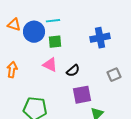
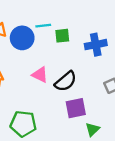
green square: (55, 42) -> (62, 36), moved
black semicircle: (73, 71) -> (66, 81), size x1.5

